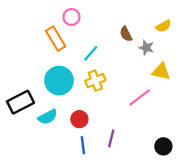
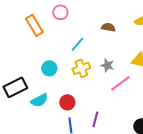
brown semicircle: (126, 34) -> (108, 27), turned 128
orange rectangle: (56, 39) -> (34, 25), moved
gray star: (146, 48) -> (107, 65), moved
cyan circle: (59, 81) -> (49, 68), size x0.6

